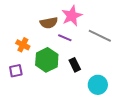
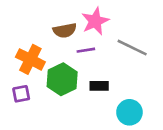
purple line: (65, 38) -> (86, 50), turned -32
orange cross: (23, 45) -> (30, 59), size x1.5
black rectangle: (75, 65) -> (99, 86), turned -64

